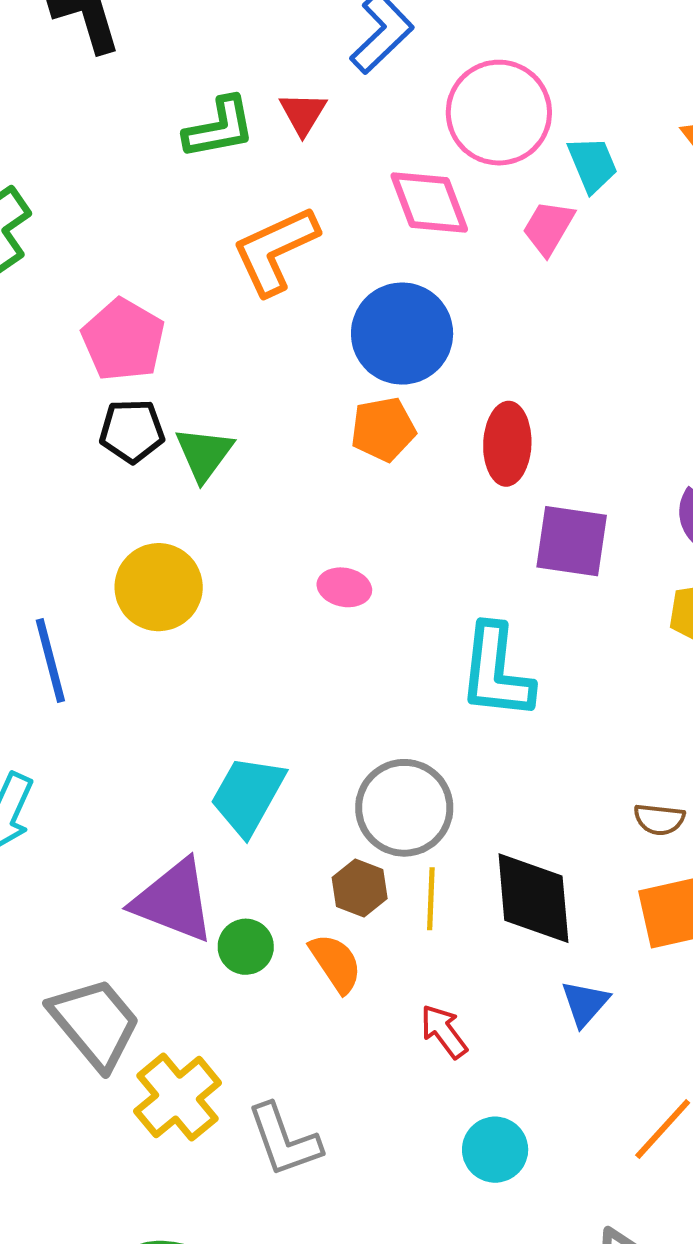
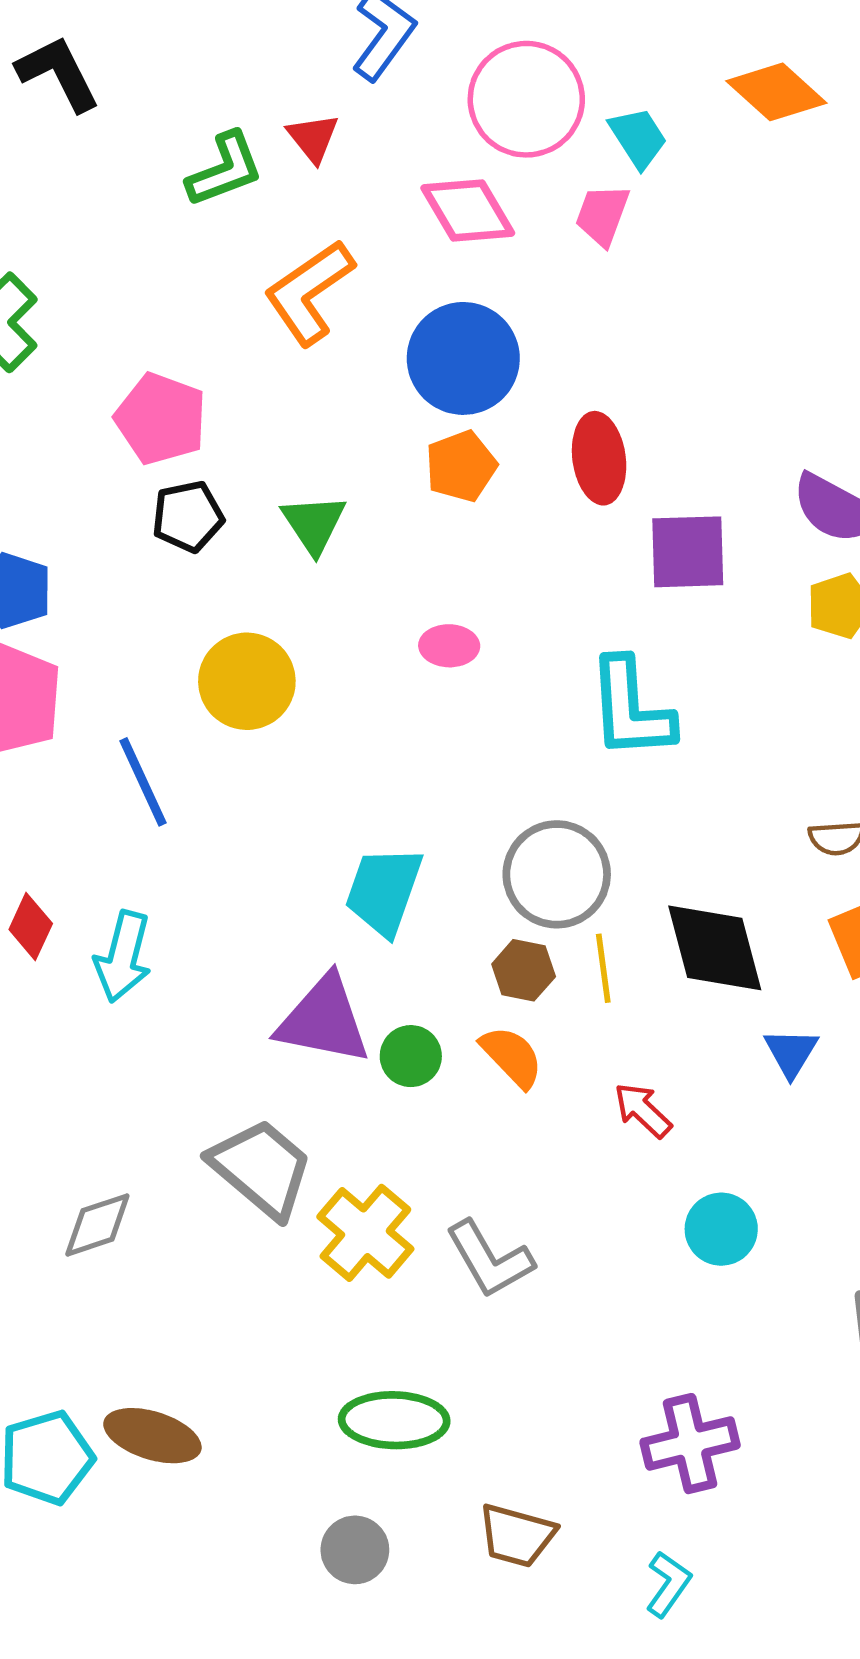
green triangle: (204, 454) -> (314, 524), moved

